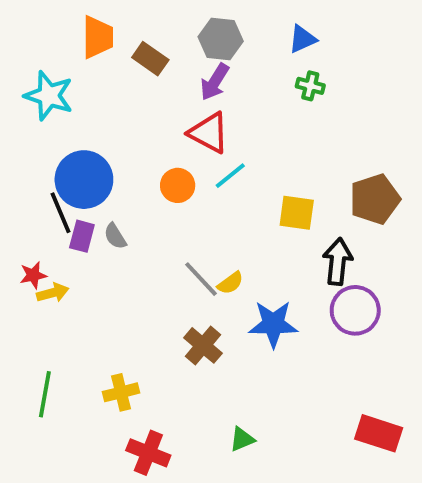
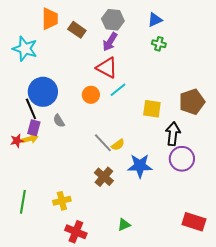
purple rectangle: (82, 236) -> (34, 128), moved
yellow arrow: (53, 293) -> (30, 139), moved

